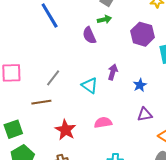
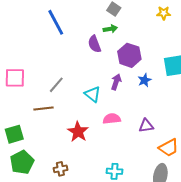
purple hexagon: (142, 34) -> (129, 55), moved
blue star: (140, 85) -> (145, 80), moved
pink semicircle: (103, 123) -> (112, 119), moved
red star: (65, 130) -> (78, 132), moved

